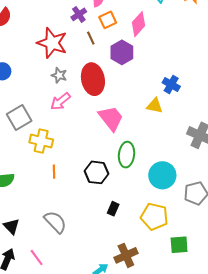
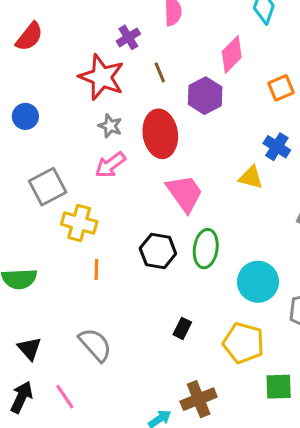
purple cross: (79, 14) -> (128, 37), moved
orange square: (108, 20) -> (281, 88), moved
black hexagon: (96, 172) -> (158, 251), moved

